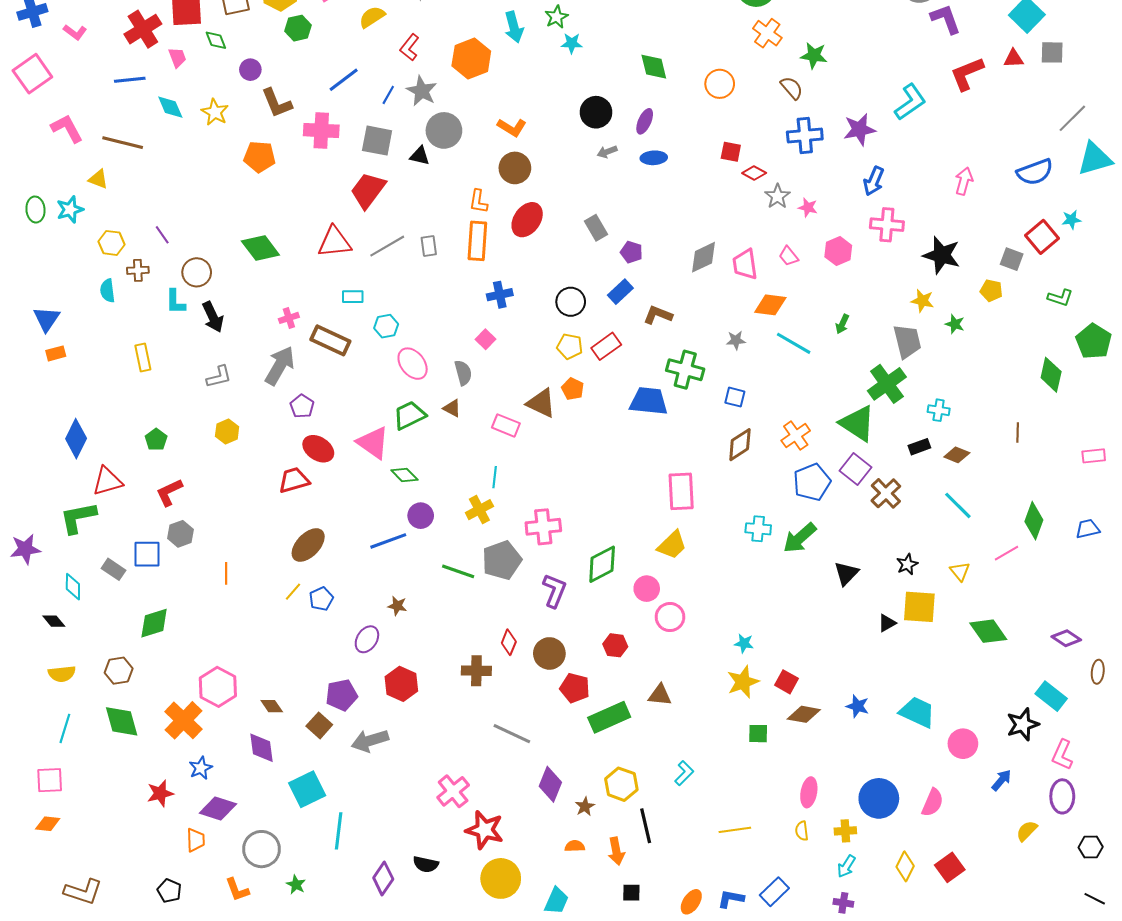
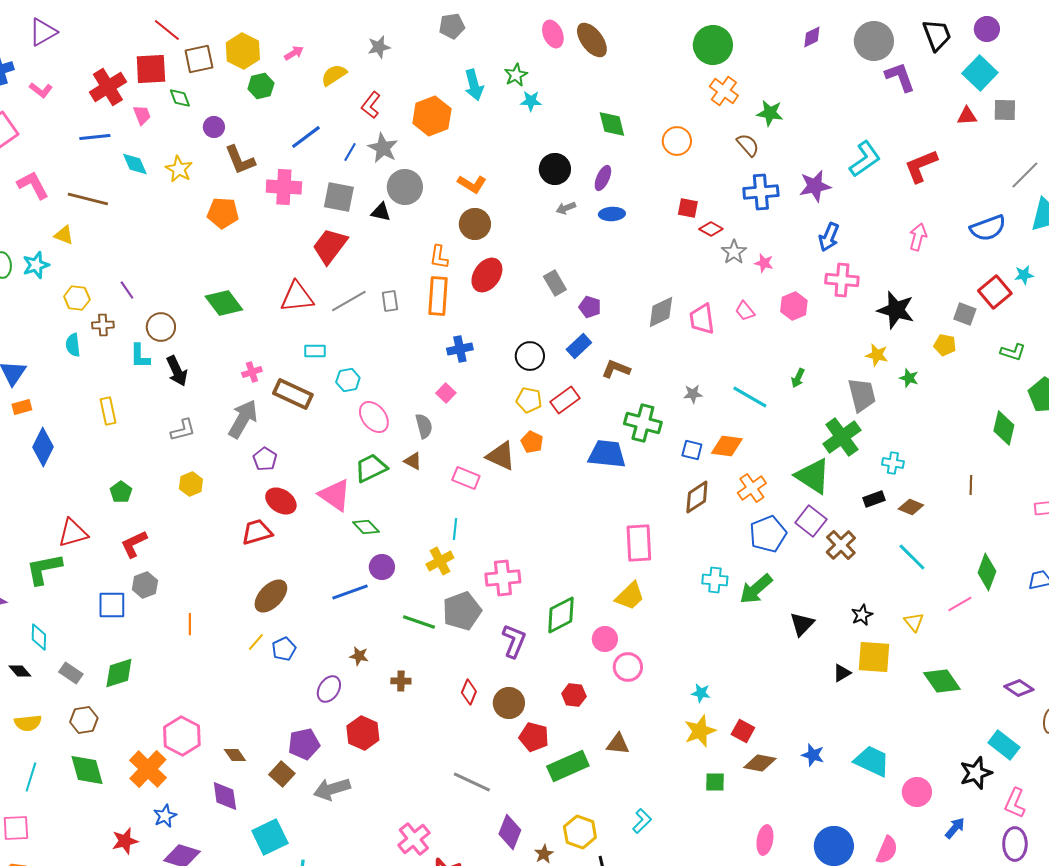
red L-shape: (967, 74) -> (921, 166), moved
orange diamond: (770, 305) -> (727, 446), moved
blue diamond: (76, 439) -> (43, 447), moved
gray rectangle: (114, 569) -> (71, 673), moved
brown cross: (476, 671) -> (401, 681), moved, size x0.7

